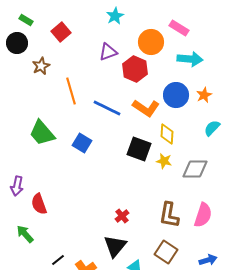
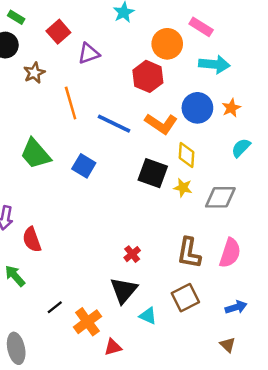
purple triangle: (108, 52) -> (89, 53), moved
brown square: (166, 252) -> (185, 298), turned 30

